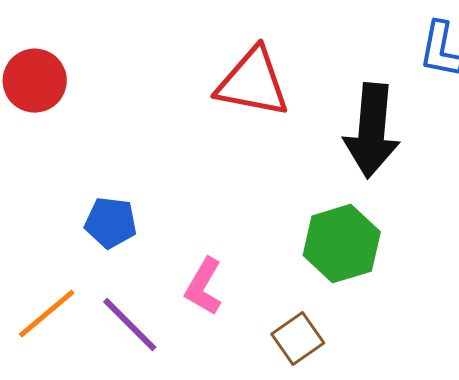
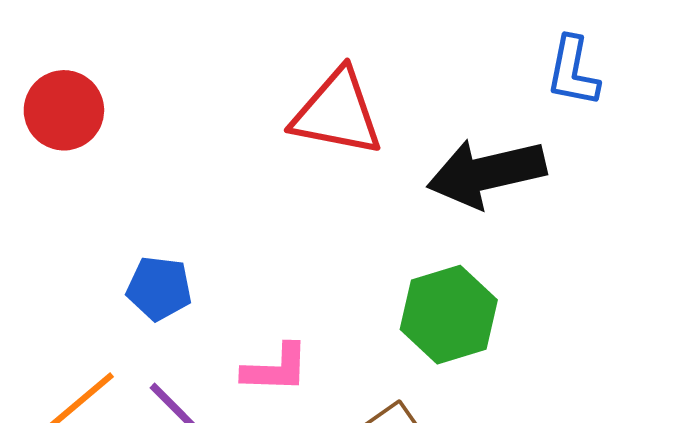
black arrow: (372, 131) -> (486, 173), turned 72
pink L-shape: (204, 287) -> (276, 369), turned -118

